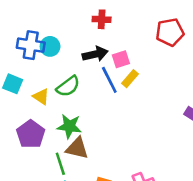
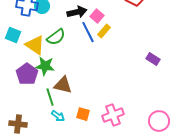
pink square: (121, 59) -> (97, 16), turned -32
yellow triangle: (41, 97) -> (35, 45), size x1.5
green star: (69, 126) -> (45, 66), moved

